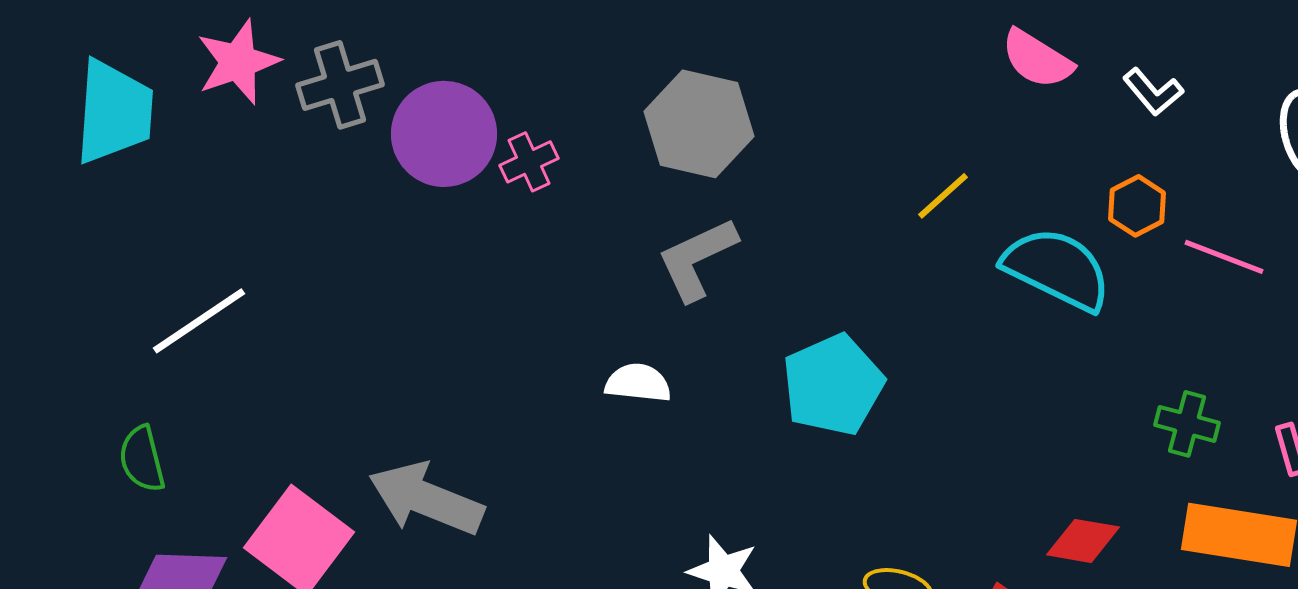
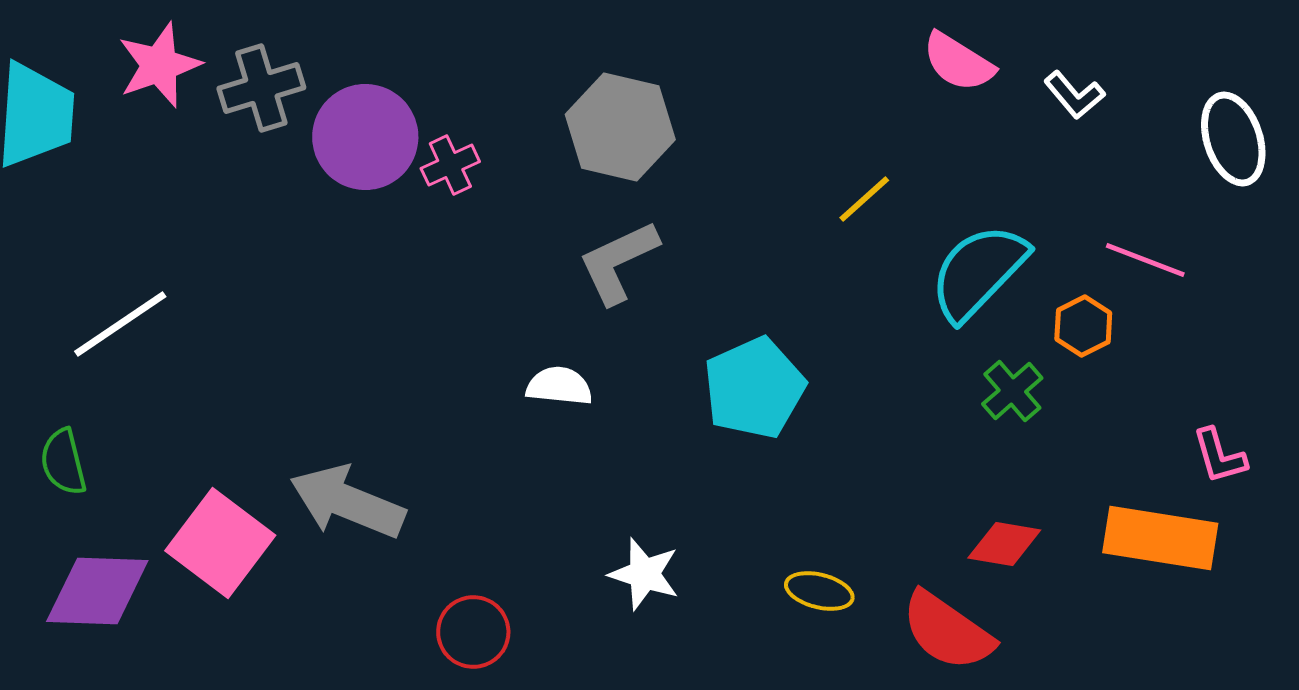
orange hexagon: (1137, 206) -> (1083, 326), moved
cyan semicircle: (1057, 269) -> (978, 272), turned -72
green cross: (1187, 424) -> (1012, 391), moved, turned 34

